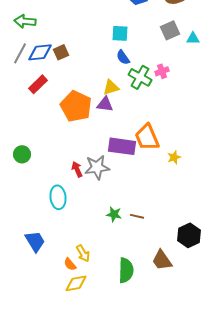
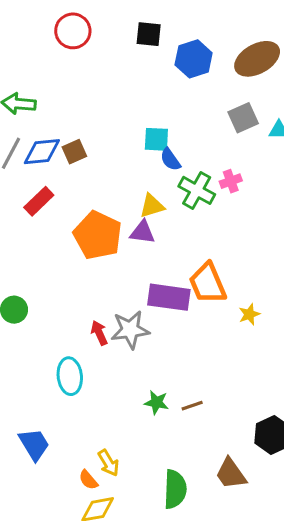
cyan square: (120, 33) -> (156, 139), moved
brown line: (137, 216) -> (192, 406), turned -32

